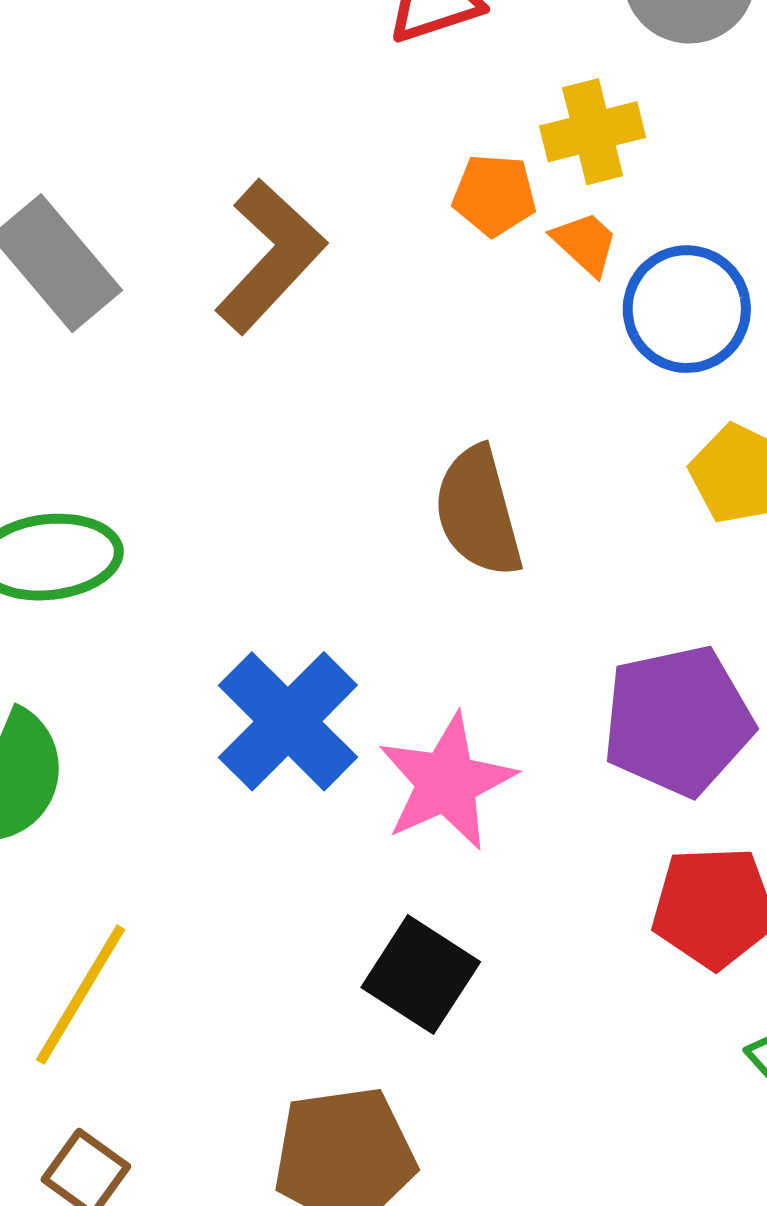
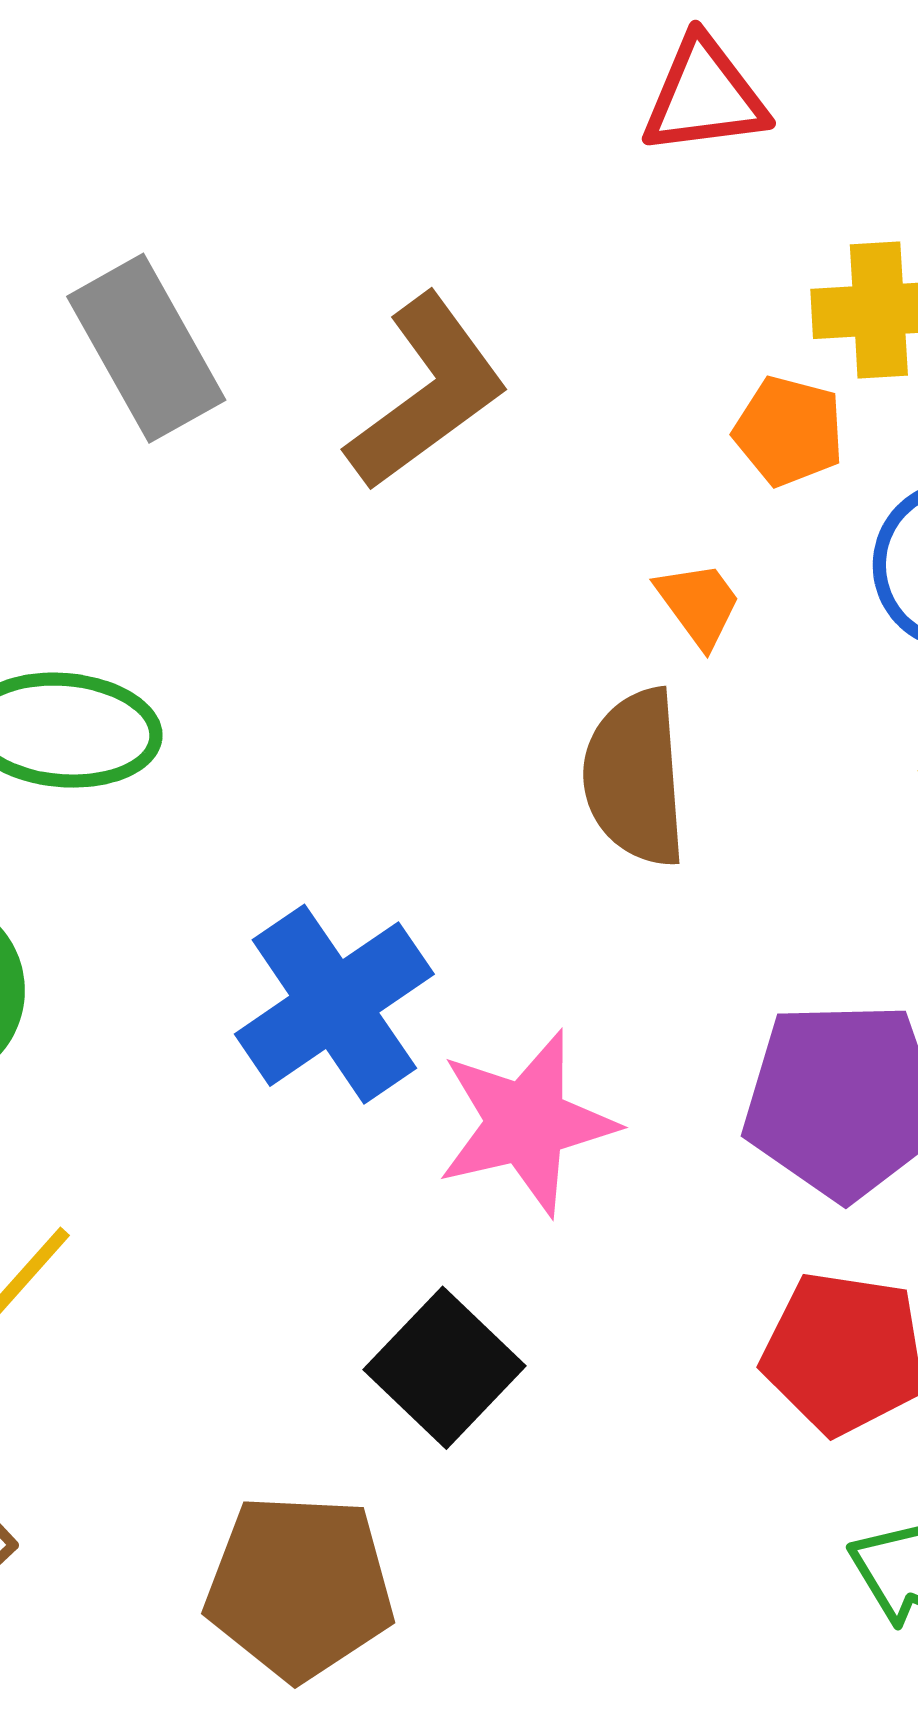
orange pentagon: (494, 195) -> (789, 431), moved
orange trapezoid: (585, 243) -> (699, 604), moved

